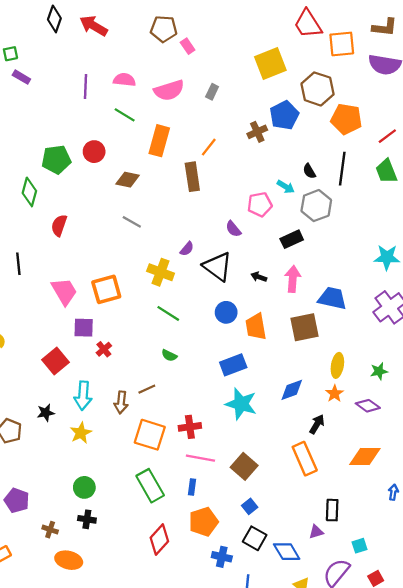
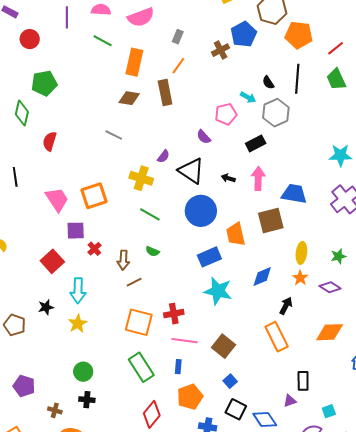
gray rectangle: (212, 92) -> (178, 37), moved
red circle: (94, 152) -> (30, 39), moved
brown diamond: (128, 180) -> (129, 98), moved
blue circle: (226, 312) -> (201, 211), size x1.6
orange trapezoid: (256, 327) -> (236, 234), moved
brown arrow: (121, 402) -> (123, 260), moved

